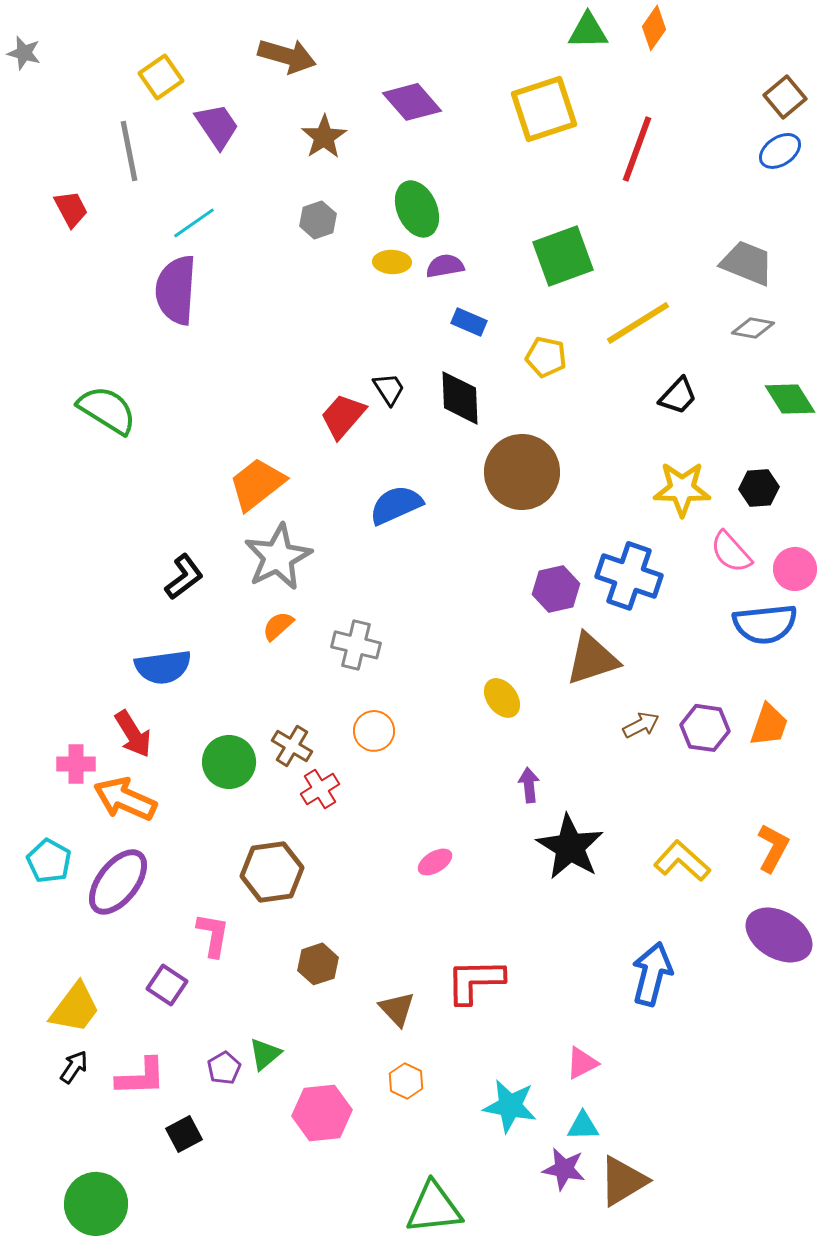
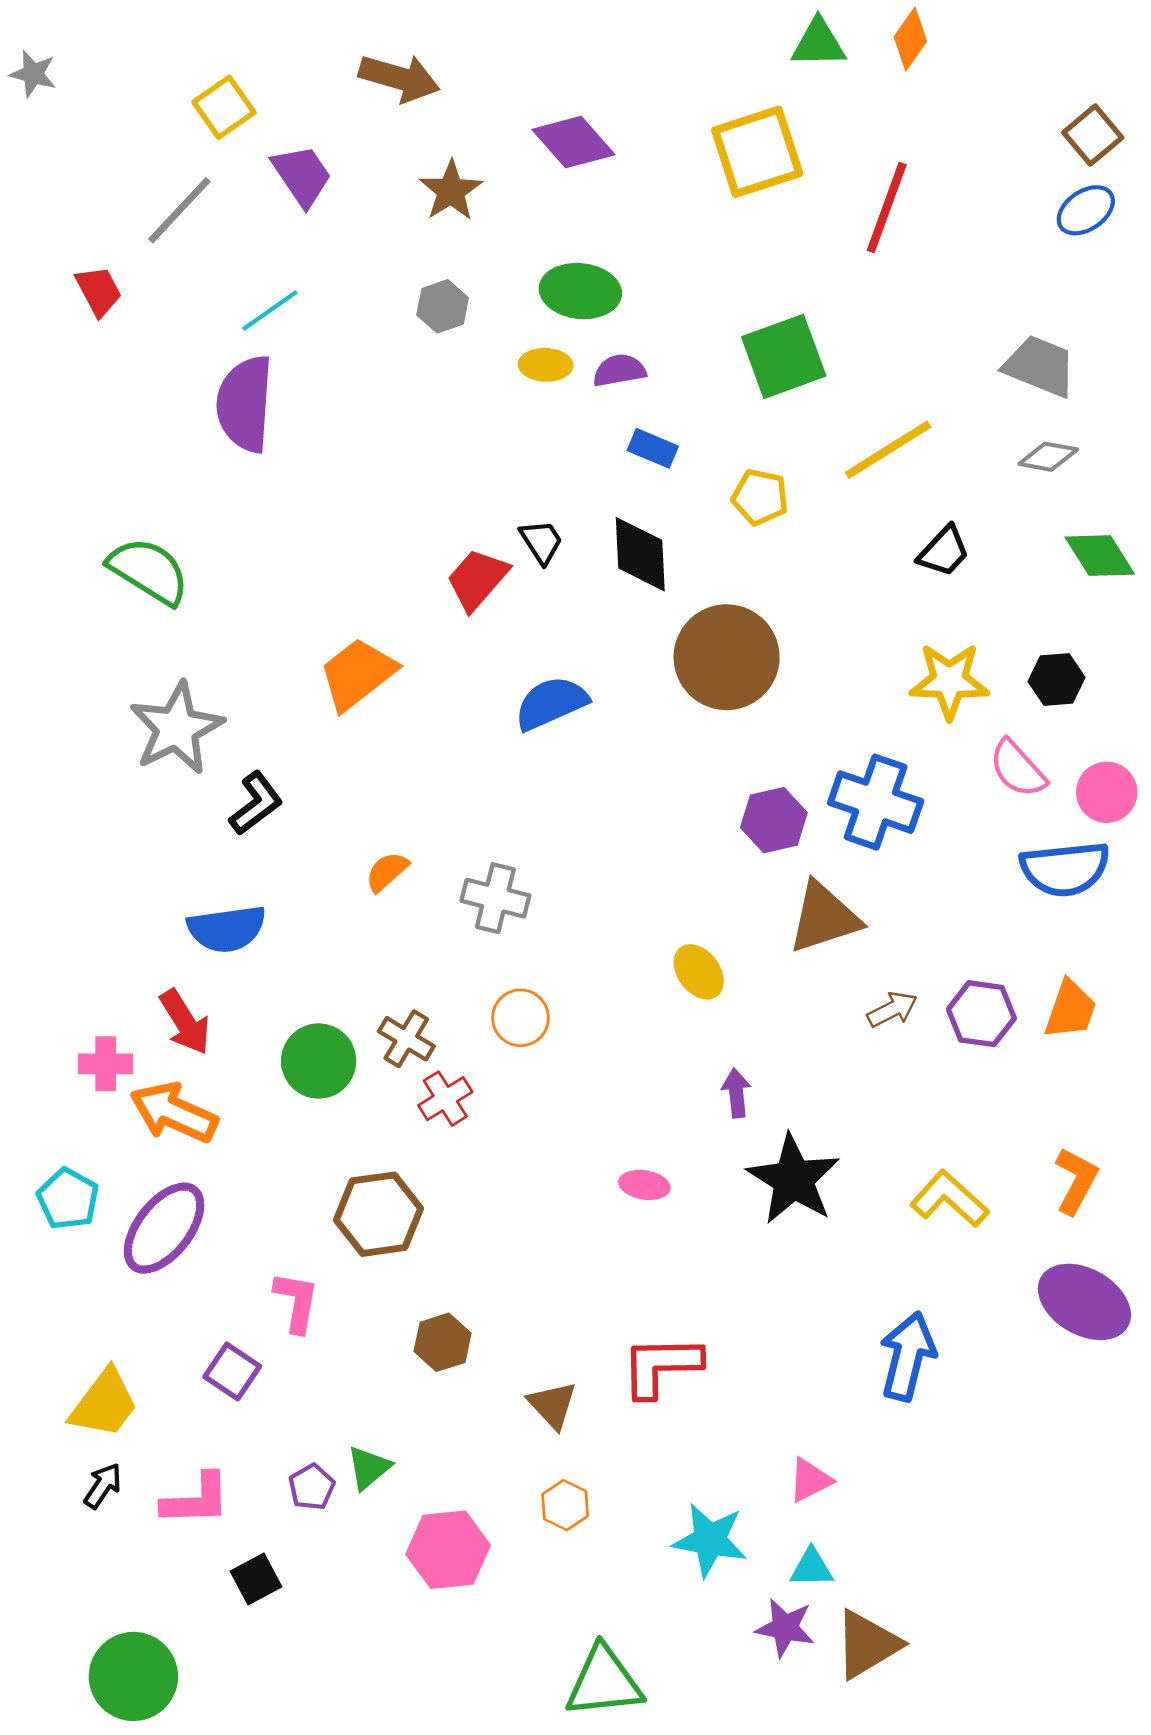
gray line: (129, 151) -> (179, 210), turned 54
green ellipse: (417, 209) -> (580, 291), turned -60
gray star: (278, 557) -> (177, 728), moved
pink ellipse: (435, 862) -> (644, 1185), moved, turned 40

